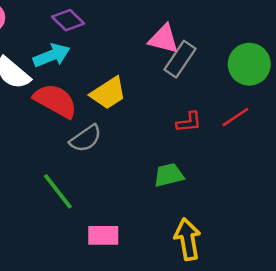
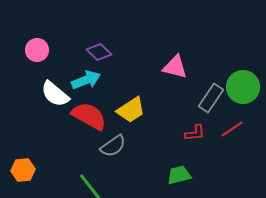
gray rectangle: (180, 59) -> (211, 98), moved

